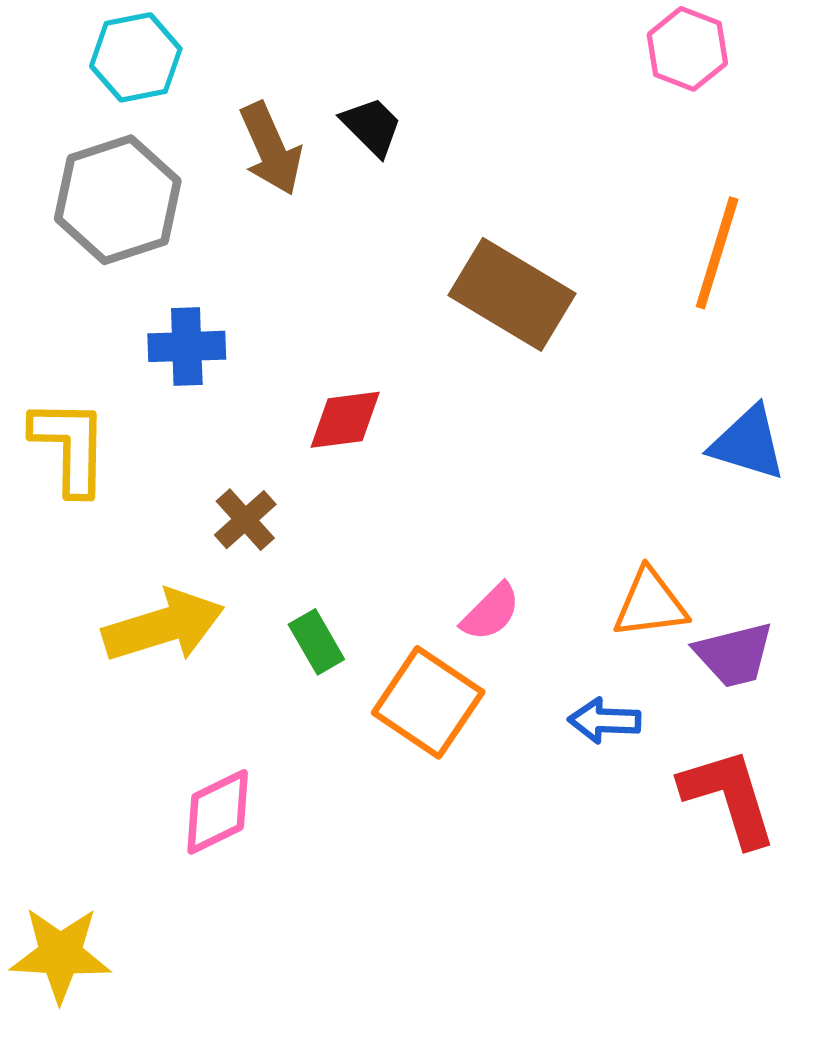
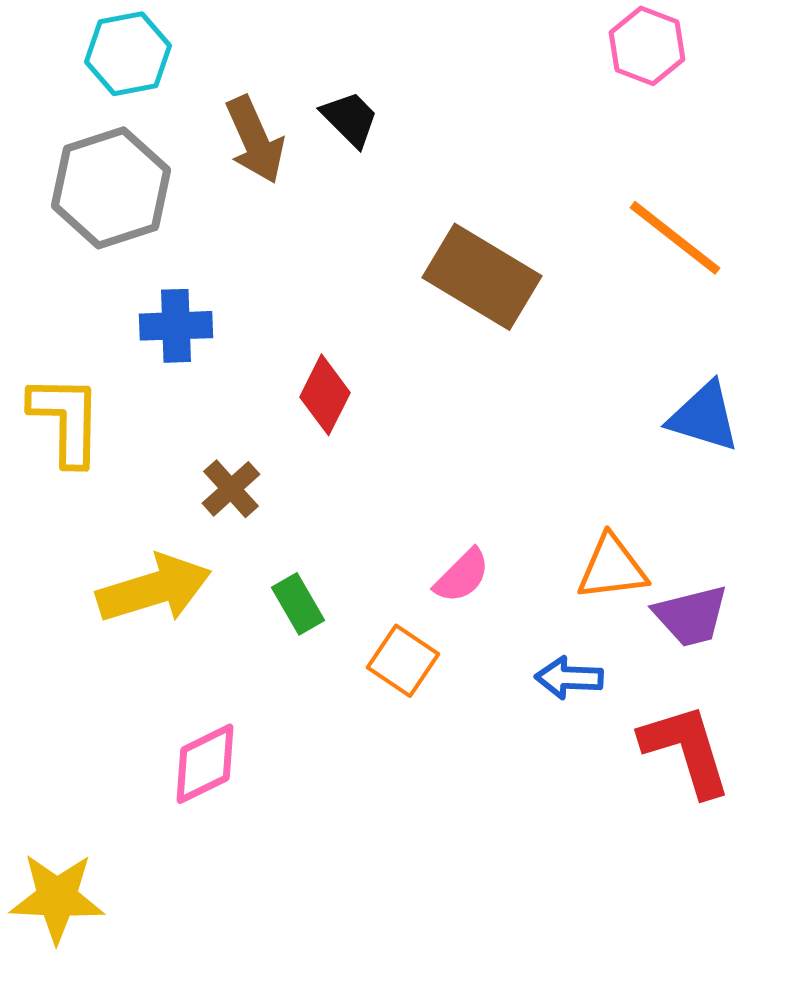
orange line: (717, 253) -> (675, 238), turned -69
red diamond: (345, 420) -> (325, 395), turned -56
orange square: (428, 702) -> (403, 661), size x0.7

